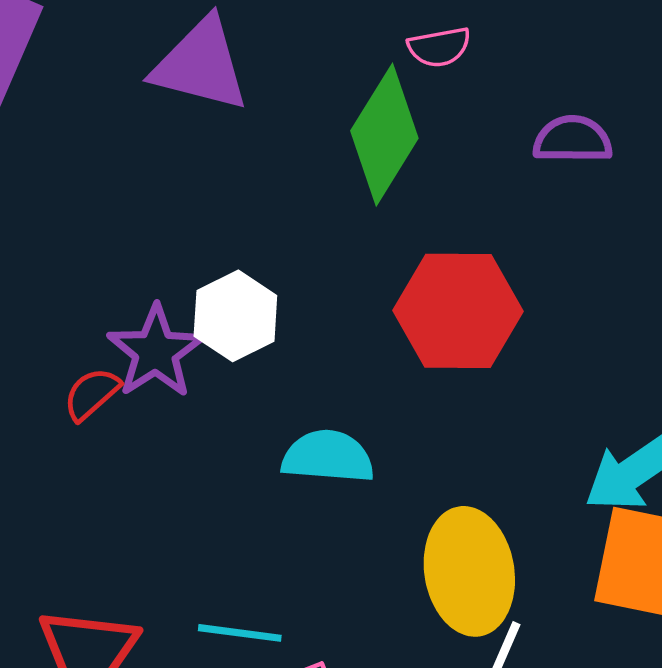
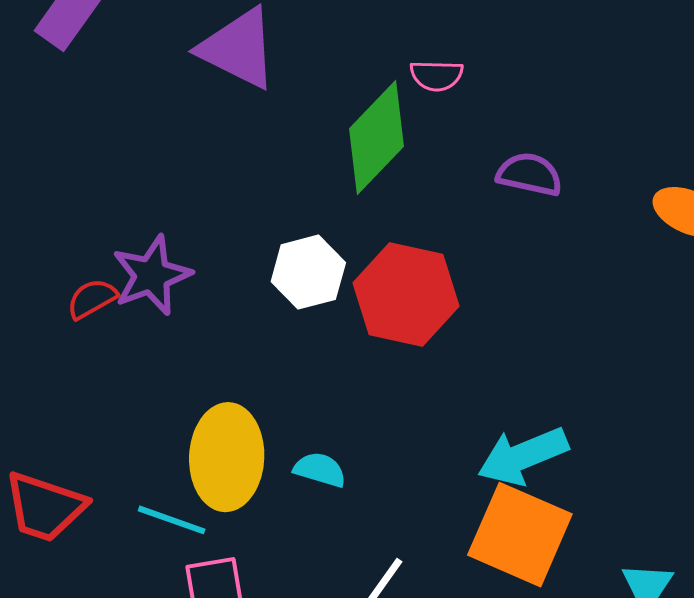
white hexagon: (235, 316) -> (308, 272), moved
cyan semicircle: (328, 457) -> (320, 470), moved, size x0.7
yellow ellipse: (469, 571) -> (227, 457), moved

